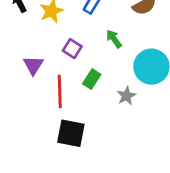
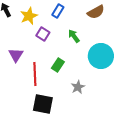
purple square: (72, 49) -> (43, 34), moved
gray star: (126, 96) -> (78, 87), moved

